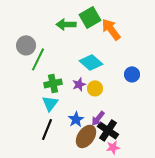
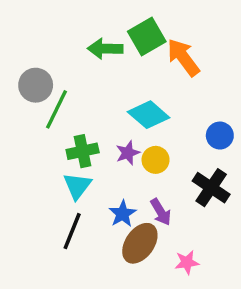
purple arrow: (98, 118) -> (161, 212), turned -70
black cross: (108, 130) -> (211, 188), moved

